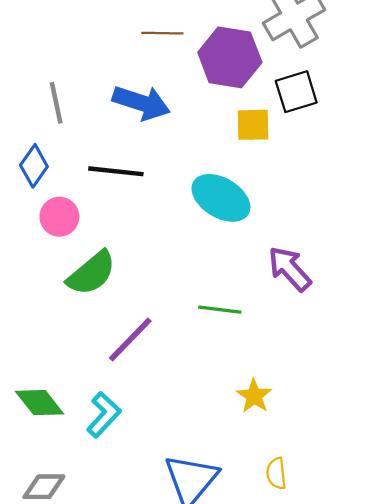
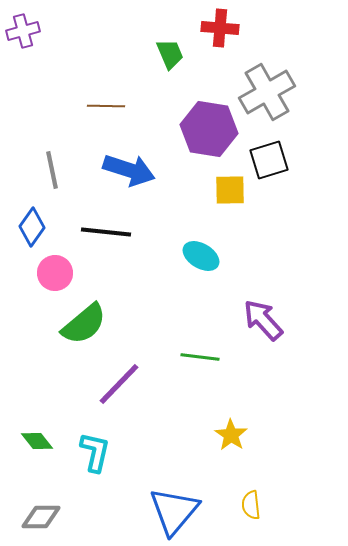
brown line: (162, 33) -> (106, 106), moved
cyan ellipse: (221, 198) -> (201, 256), size x0.7
green diamond: (40, 403) -> (37, 441), size x0.7
cyan L-shape: (104, 415) -> (95, 452), turned -30

